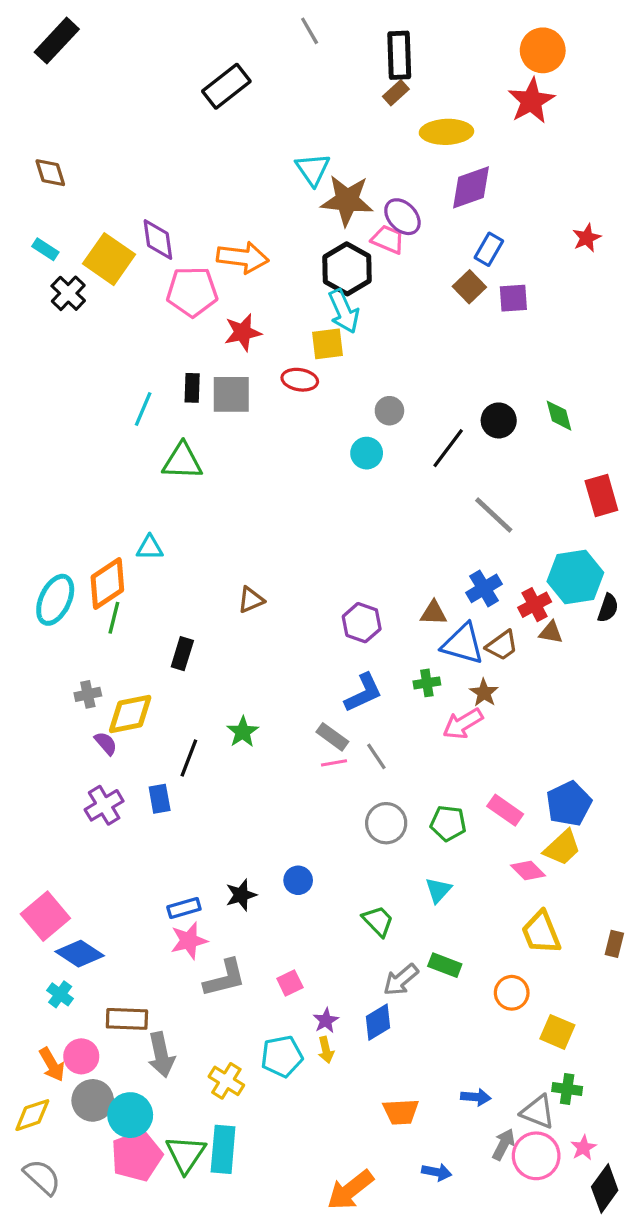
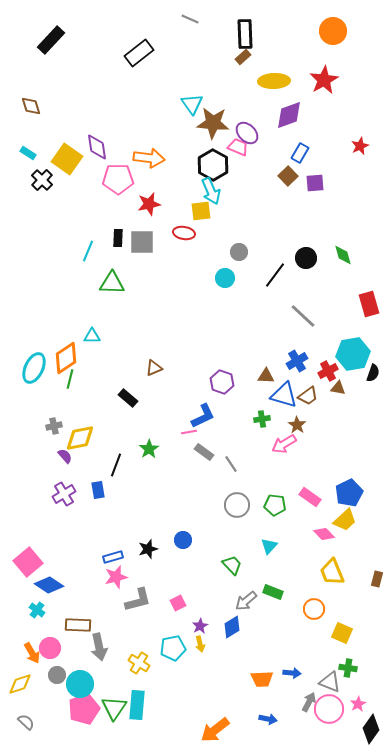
gray line: (310, 31) -> (190, 19), turned -36
black rectangle: (57, 41) -> (51, 40), moved
red star: (531, 101) -> (324, 80), moved
black rectangle: (182, 654) -> (128, 398), moved, turned -66
blue L-shape: (363, 693) -> (203, 416), moved
pink line: (334, 763) -> (189, 432), moved
gray circle: (93, 1100) -> (57, 675), size x0.7
orange trapezoid: (401, 1112) -> (262, 679), moved
gray semicircle: (42, 1177) -> (26, 722), size x0.7

